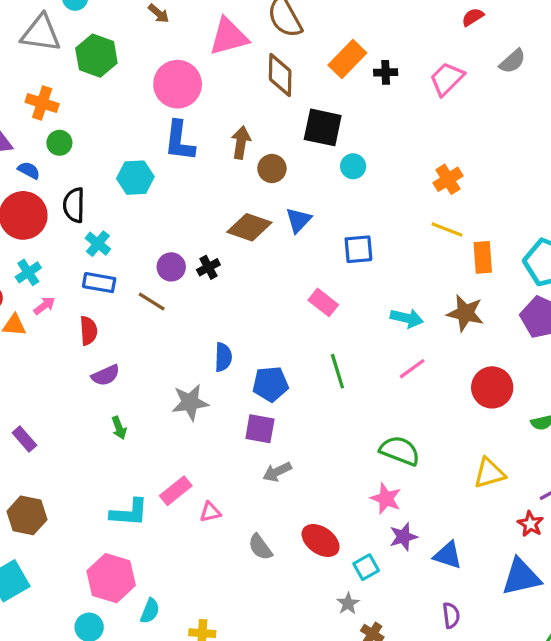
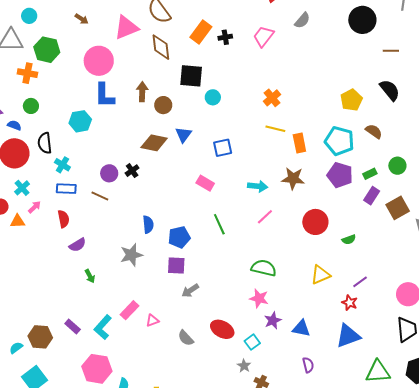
orange cross: (42, 103) -> (27, 73), moved
purple rectangle: (24, 439) -> (73, 326), moved
cyan L-shape: (129, 513) -> (103, 327), turned 135

